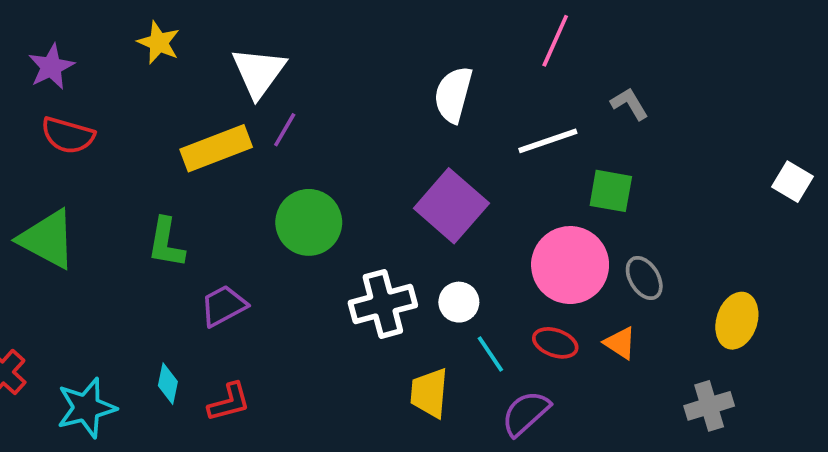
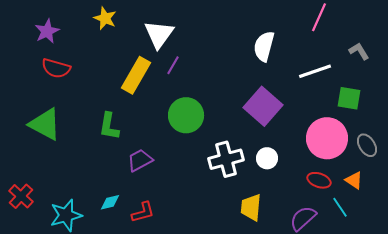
yellow rectangle: (216, 148) -> (136, 75), turned -39
cyan line: (490, 354) -> (340, 207), moved
cyan diamond: (168, 384) -> (110, 202), turned 65

